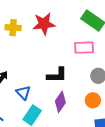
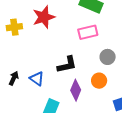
blue triangle: (23, 93) -> (37, 79), moved
orange circle: (93, 100) -> (99, 81), moved

